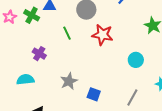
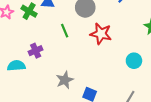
purple cross: (39, 54) -> (36, 51), turned 32
cyan semicircle: (25, 80) -> (16, 66), moved

